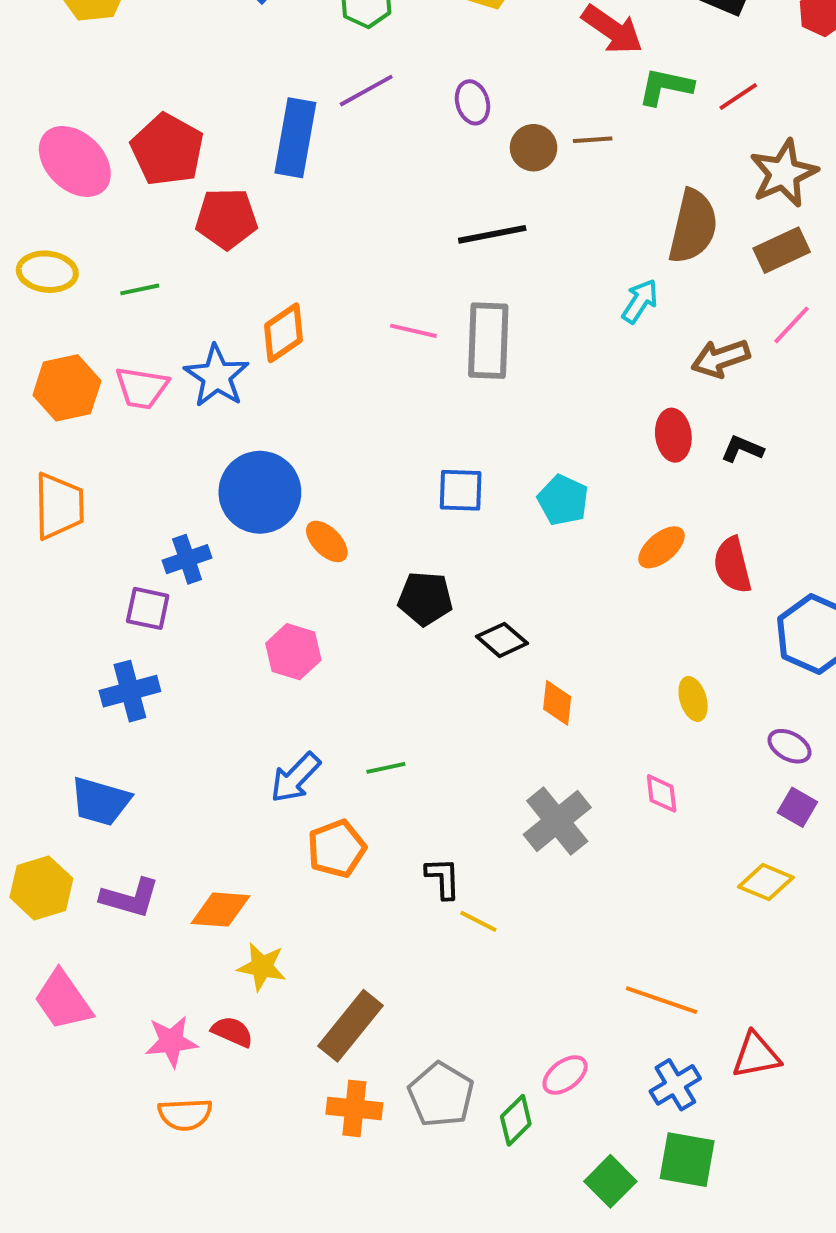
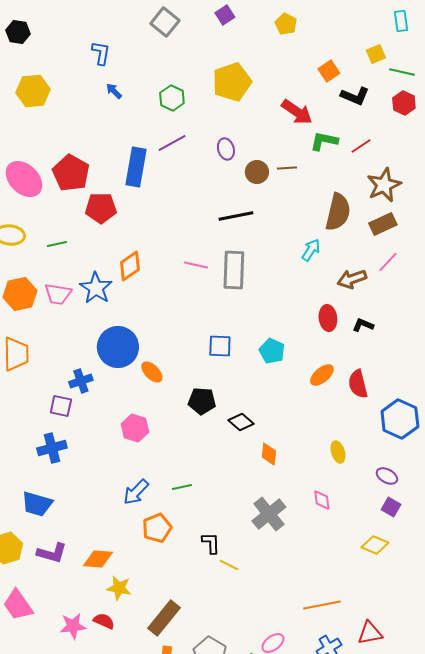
orange line: (662, 1000) -> (322, 605), turned -30

